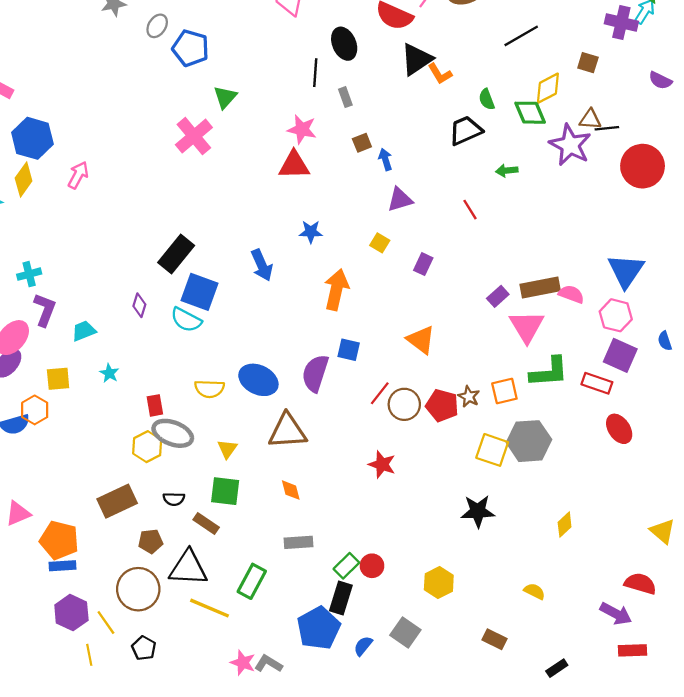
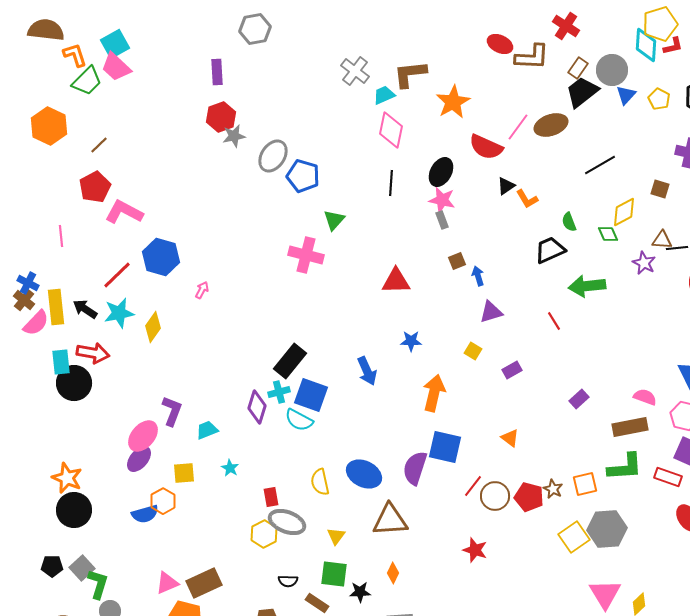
gray ellipse: (157, 26) -> (273, 156), size x1.5
black ellipse: (344, 44) -> (441, 172), turned 52
black triangle: (417, 59) -> (506, 186), size x0.6
black line: (315, 73) -> (391, 183), moved
green diamond: (530, 113) -> (608, 234), size x0.7
pink star: (302, 129) -> (442, 200), moved
pink cross: (194, 136) -> (306, 255), turned -36
purple star: (570, 145) -> (644, 263), size x0.6
green arrow: (507, 171) -> (587, 286), size x1.8
pink arrow: (78, 175) -> (202, 290), size x0.7
yellow diamond: (24, 179) -> (153, 327), moved
purple rectangle: (423, 264) -> (512, 370), turned 36
cyan cross: (29, 274) -> (279, 392), moved
brown rectangle: (540, 287) -> (630, 427), moved
purple diamond: (139, 305) -> (257, 407), size x1.5
pink triangle: (527, 326) -> (605, 594), moved
orange triangle: (421, 340) -> (510, 438), size x0.7
blue square: (349, 350) -> (445, 447), size x1.6
yellow semicircle: (209, 389) -> (320, 482), turned 76
yellow square: (492, 450) -> (574, 537), turned 36
orange diamond: (291, 490) -> (393, 573), turned 40
brown rectangle: (117, 501) -> (204, 583), moved
black star: (478, 511) -> (360, 592), moved, size x0.7
pink triangle: (18, 513) -> (167, 583), moved

